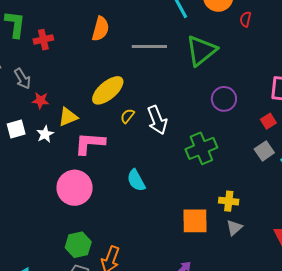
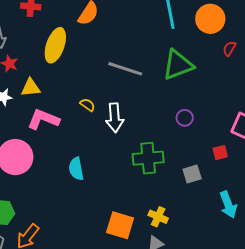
gray line: (149, 46) -> (125, 69), moved
yellow ellipse: (108, 90) -> (55, 45), moved, turned -48
purple circle: (224, 99) -> (185, 118), size x0.7
yellow semicircle: (127, 116) -> (87, 105), turned 70
gray square: (264, 151) -> (192, 174), moved

